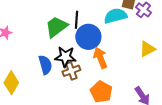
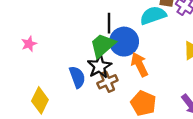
green trapezoid: (56, 27) -> (103, 45), moved
black star: (65, 57) -> (99, 66), turned -30

